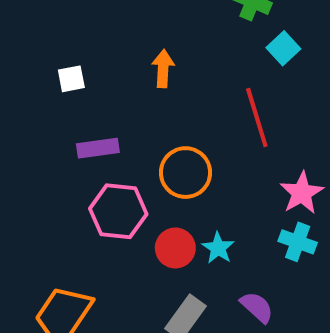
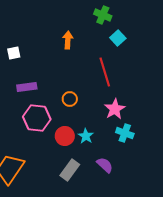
orange arrow: (163, 69) -> (68, 40), moved
orange circle: (186, 173) -> (70, 99), size x0.6
pink star: (302, 193) -> (115, 109), moved

